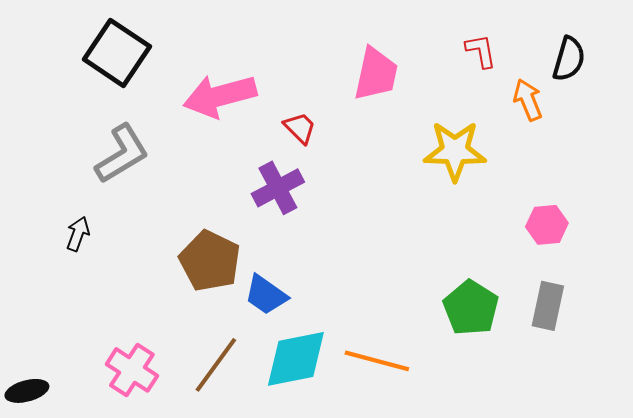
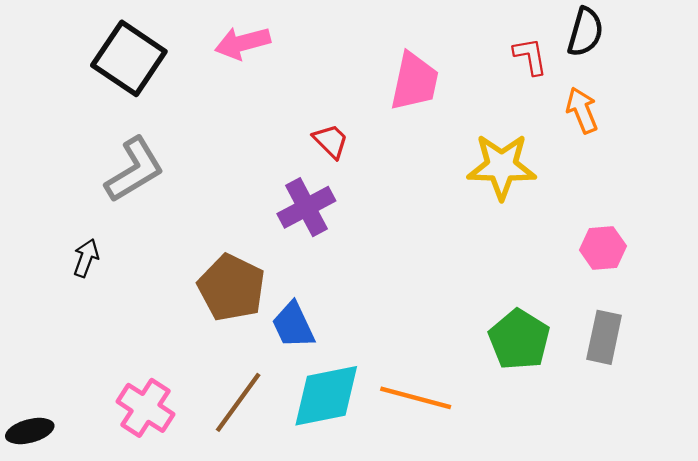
black semicircle: (569, 59) -> (585, 32), moved
pink arrow: (220, 96) -> (243, 43), moved, size x0.7
blue trapezoid: (266, 295) -> (293, 325), turned 30

